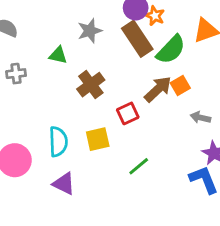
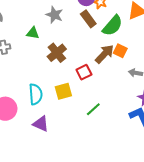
gray star: (90, 31) -> (54, 15), turned -30
brown rectangle: (137, 39) -> (88, 19), size x0.7
orange square: (180, 86) -> (120, 51), turned -32

